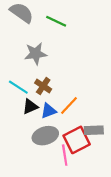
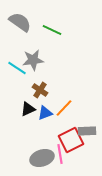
cyan line: (18, 87) -> (17, 68), moved
gray ellipse: (45, 136) -> (42, 158), moved

